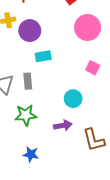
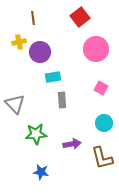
gray rectangle: (28, 81) -> (62, 100), moved
cyan circle: (73, 99) -> (104, 123), moved

